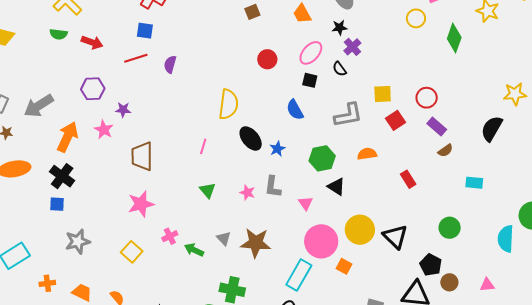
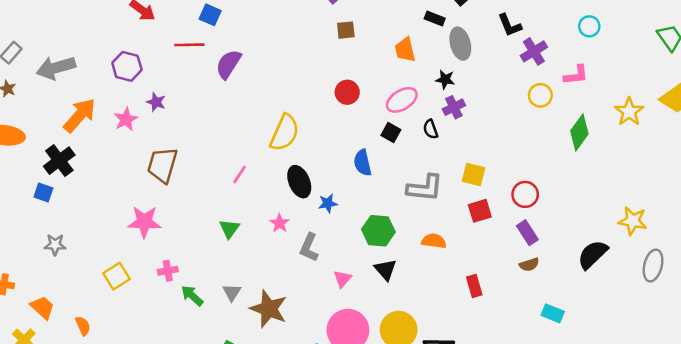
purple semicircle: (170, 64) -> (228, 64), size x1.4
pink star: (247, 193) -> (279, 223), moved
gray star: (78, 242) -> (55, 245), size x0.7

